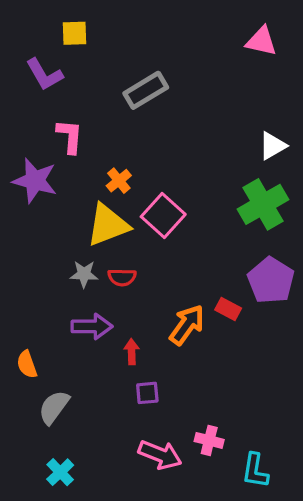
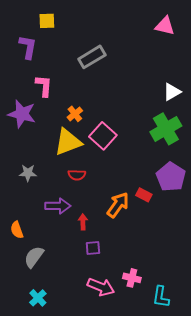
purple L-shape: (44, 74) -> (28, 47), turned -140
gray star: (84, 274) -> (28, 173), moved

